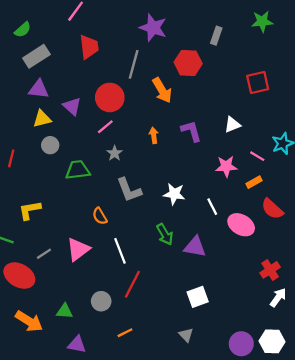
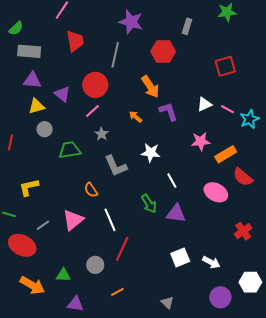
gray rectangle: (36, 56) -> (29, 51), turned 40
orange arrow: (162, 90) -> (150, 87), moved
orange arrow: (154, 135) -> (135, 117), turned -40
pink line: (257, 156) -> (227, 109), moved
orange rectangle: (254, 182) -> (226, 154), size x1.5
white star: (174, 194) -> (151, 153), moved
white line: (212, 207) -> (172, 181), moved
white arrow: (278, 297) -> (211, 262), moved, turned 84
gray triangle: (186, 335) -> (167, 303), moved
white hexagon: (272, 341) -> (250, 282), moved

